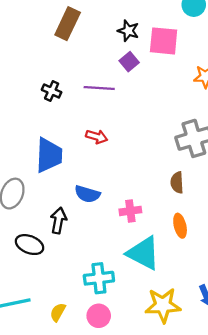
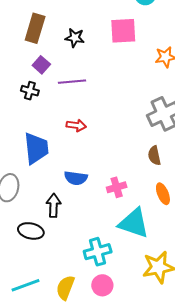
black star: (128, 31) -> (75, 38), moved
purple square: (129, 62) -> (41, 65), moved
yellow semicircle: (58, 312) -> (65, 288), size x1.4

